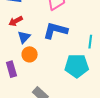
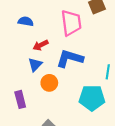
red arrow: (16, 21) -> (41, 45), moved
orange circle: (30, 54) -> (49, 83), moved

